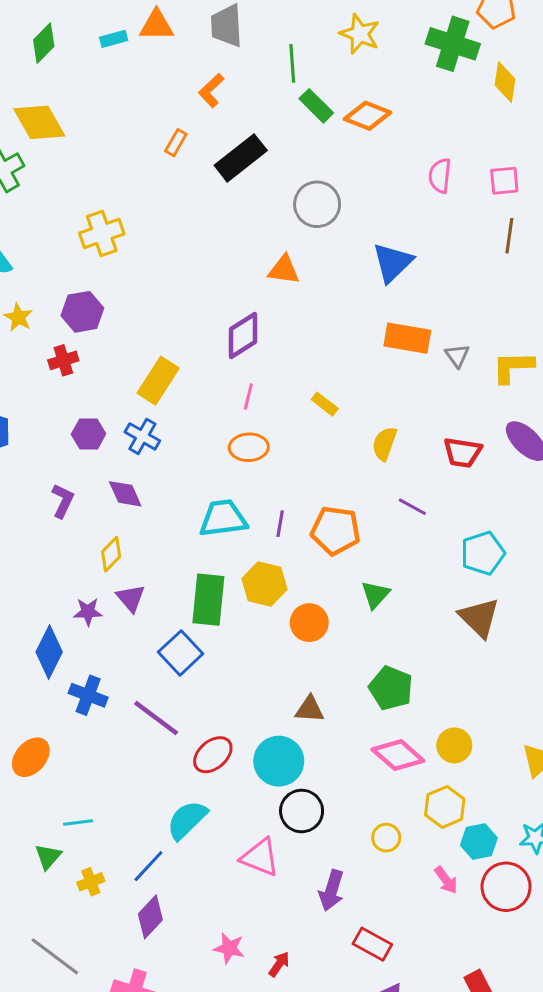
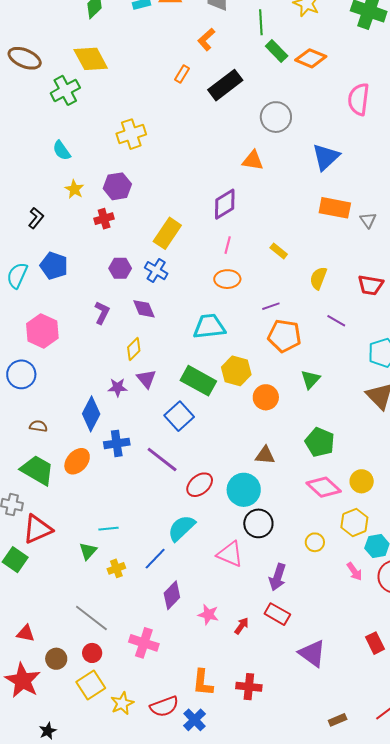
pink semicircle: (440, 176) -> (359, 99), size x1.4
purple line: (280, 524) -> (271, 306), moved, turned 60
green rectangle: (208, 600) -> (198, 381), turned -68
blue cross: (88, 695) -> (117, 443), turned -30
orange ellipse: (31, 757) -> (77, 461), moved
purple diamond: (150, 917) -> (172, 595), moved
red rectangle: (372, 944) -> (277, 614), moved

